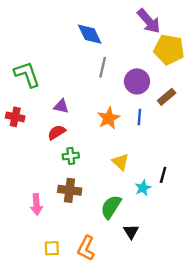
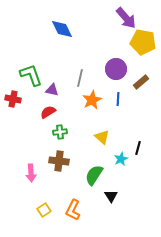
blue diamond: (90, 34) -> (62, 29), moved
gray line: (103, 67) -> (80, 78), moved
green L-shape: (27, 74) -> (31, 75), moved
yellow square: (52, 248) -> (44, 210), turned -32

